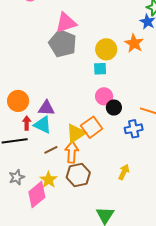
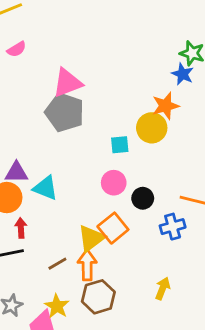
orange star: (134, 43) -> (166, 106), turned 30
yellow circle: (106, 49) -> (152, 128), moved
pink circle: (104, 96) -> (114, 183), moved
purple triangle: (46, 108) -> (16, 172), moved
cyan triangle: (43, 125) -> (45, 188), moved

